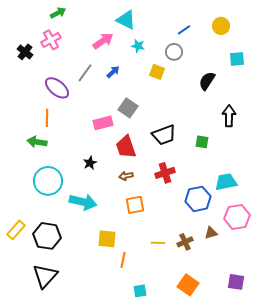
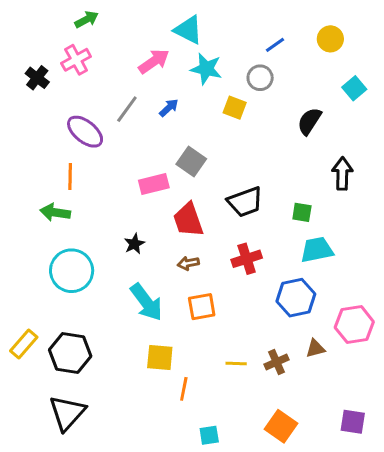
cyan star: (138, 46) -> (206, 69), size x1.5
cyan square: (237, 59) -> (354, 88), turned -35
cyan trapezoid: (226, 182) -> (317, 250), moved
cyan arrow: (83, 202) -> (146, 302), moved, turned 40

